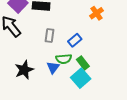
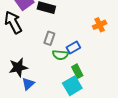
green semicircle: (64, 59) -> (60, 55), moved
blue triangle: (53, 67) -> (28, 84), moved

